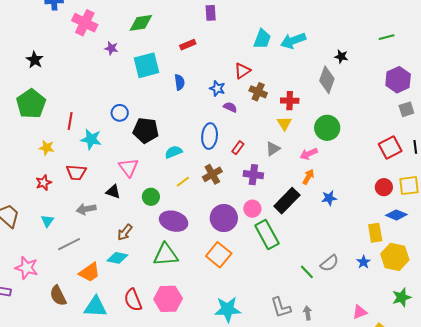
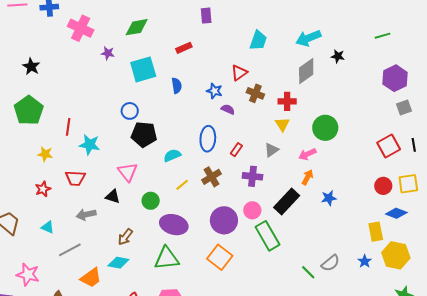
cyan arrow: (293, 41) -> (308, 38), moved
gray diamond: (327, 80) -> (306, 71), moved, turned 36
blue circle: (120, 113) -> (130, 111), moved
cyan triangle: (47, 221) -> (48, 227), turned -40

